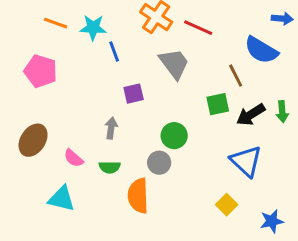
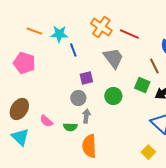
green square: (218, 104) -> (142, 85), turned 35
gray arrow: (111, 128) -> (86, 116), moved
green circle: (174, 136) -> (113, 96), moved
gray circle: (159, 163) -> (78, 98), moved
cyan triangle: (62, 199) -> (20, 137), moved, turned 30

